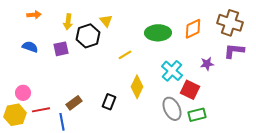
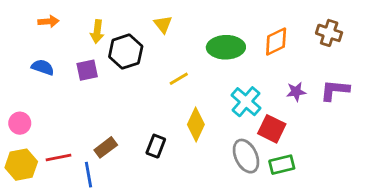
yellow triangle: (106, 21) -> (163, 24), moved
brown cross: (230, 23) -> (329, 33), size x0.7
purple L-shape: (234, 51) -> (335, 90), moved
pink circle: (23, 93) -> (20, 123), moved

